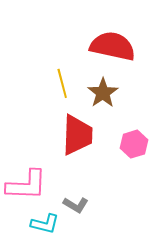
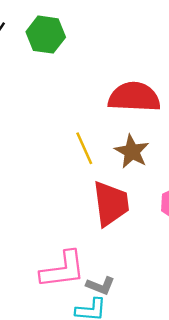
gray L-shape: (76, 205) -> (100, 286), moved

